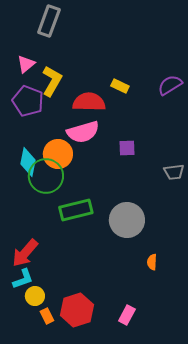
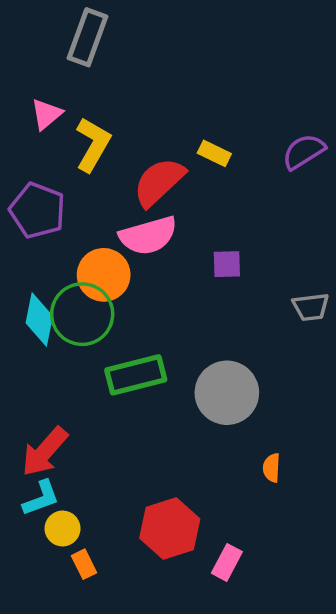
purple pentagon: (28, 101) -> (38, 211), moved
red semicircle: (89, 102) -> (159, 182), turned -44
cyan diamond: (28, 162) -> (39, 320), moved
red hexagon: (77, 310) -> (170, 528), moved

